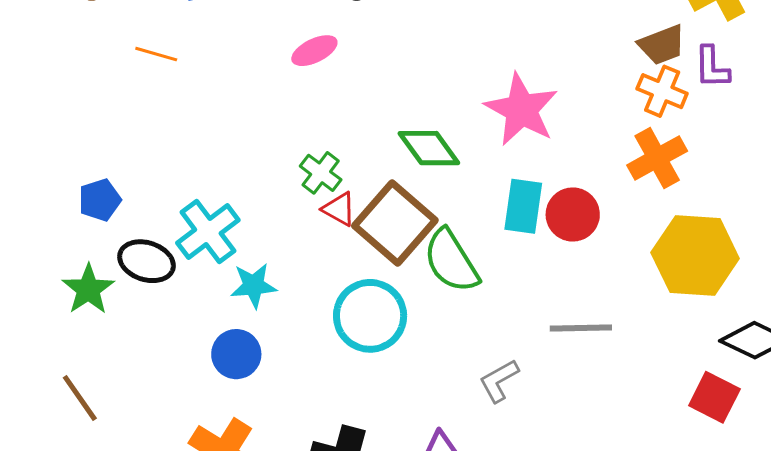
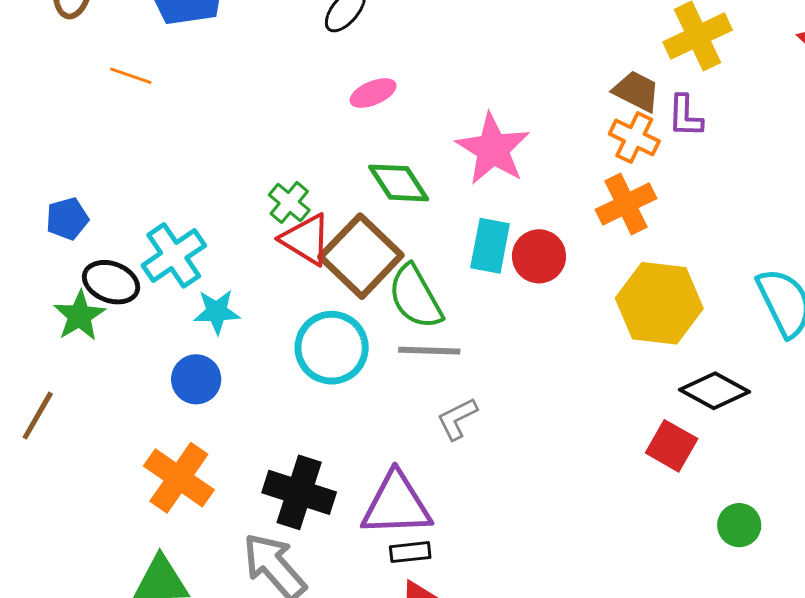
brown trapezoid: (662, 45) -> (636, 91), turned -135
pink ellipse: (314, 51) -> (373, 93), moved
red triangle: (339, 209) -> (306, 239), size x1.5
green star: (88, 289) -> (79, 316), moved
gray line: (581, 328) -> (429, 351), moved
brown line: (80, 398) -> (38, 416), turned 62

